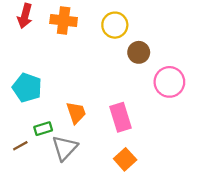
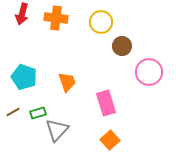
orange trapezoid: (76, 113) -> (67, 82), moved
brown line: (20, 146) -> (13, 112), moved

